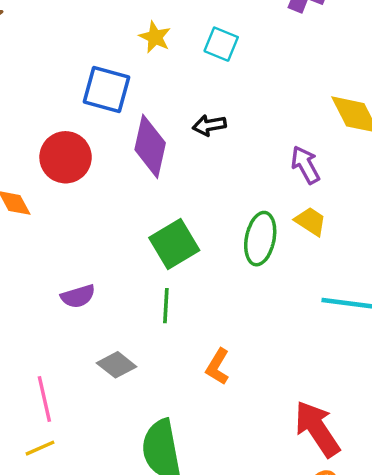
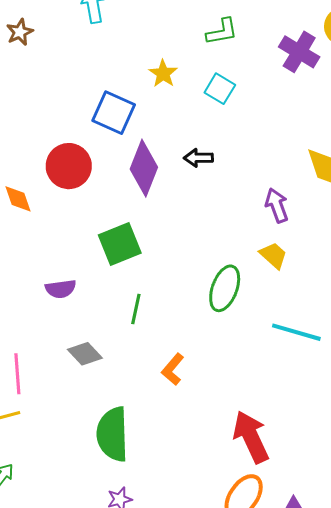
green ellipse: (260, 239) -> (225, 288), moved
green square: (174, 244) -> (120, 244), moved

